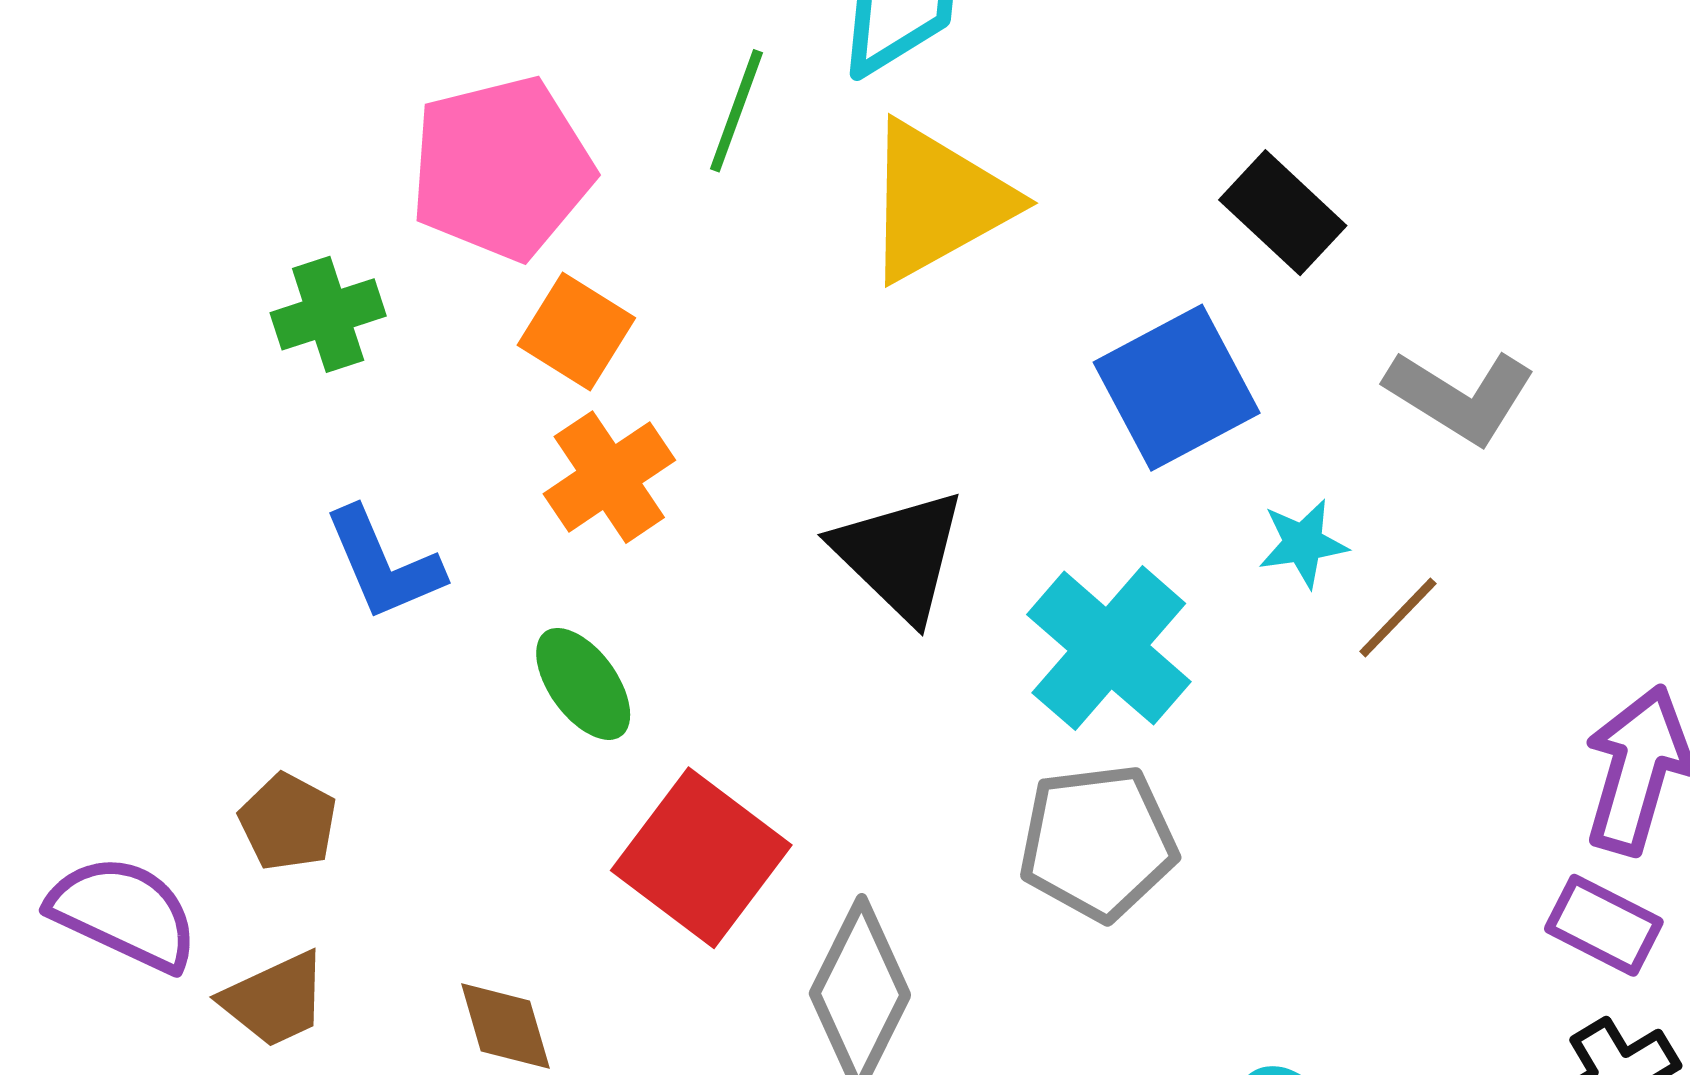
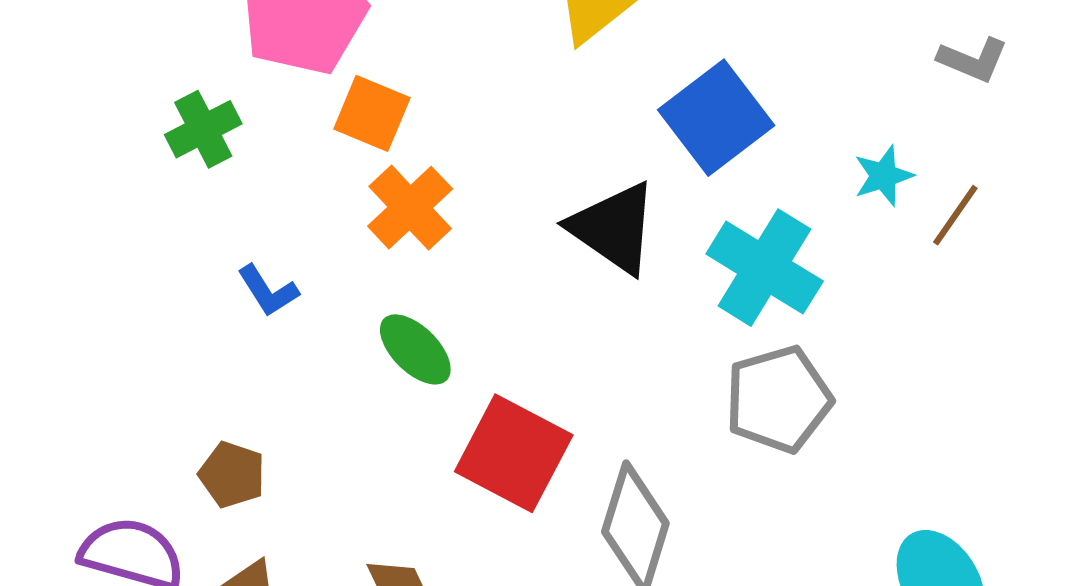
blue square: (1177, 388) -> (716, 118), moved
gray L-shape: (1460, 396) -> (973, 60), size x0.7
blue L-shape: (384, 564) -> (268, 291), size x0.7

